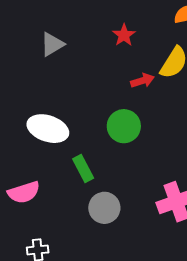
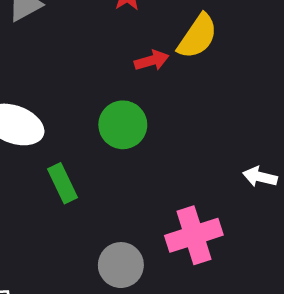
gray circle: (104, 208) -> (121, 265), moved

